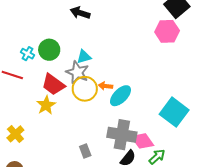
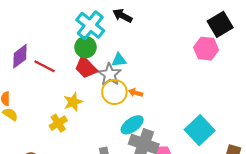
cyan cross: (27, 54) -> (90, 25), moved, size x2.0
red trapezoid: (53, 84) -> (86, 67), moved
cyan ellipse: (120, 96) -> (132, 125), moved
yellow cross: (15, 134) -> (58, 123), moved

